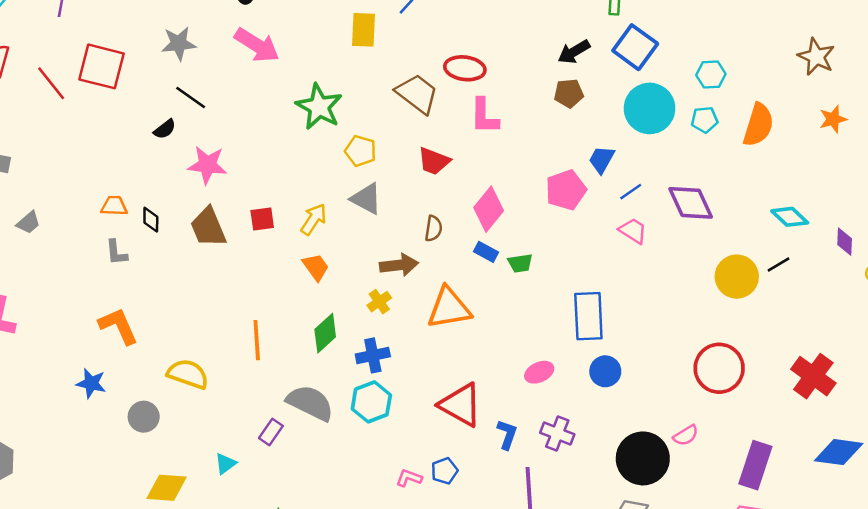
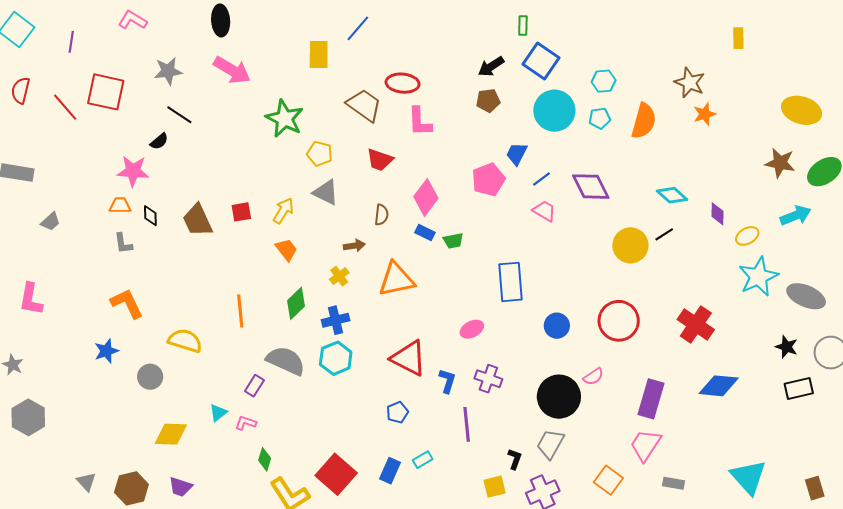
brown star: (816, 57) -> (690, 83), moved
pink star: (207, 165) -> (133, 171), moved
brown arrow: (399, 265) -> (354, 246), size x0.7
blue circle: (605, 371) -> (557, 326), moved
blue star: (91, 383) -> (106, 351), turned -30
pink L-shape: (409, 478) -> (246, 423), moved

